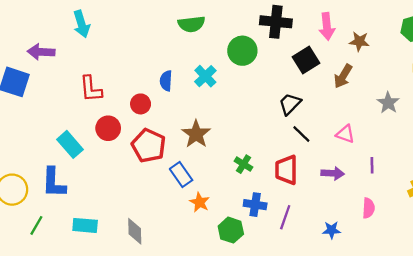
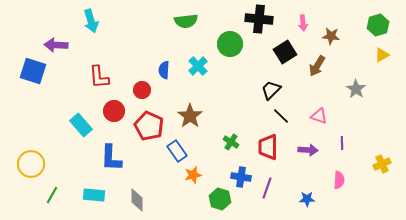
pink arrow: (327, 26) -> (303, 23), size x0.7
blue L-shape: (54, 183) -> (111, 158), moved
orange star: (200, 202) -> (193, 175), turned 30

